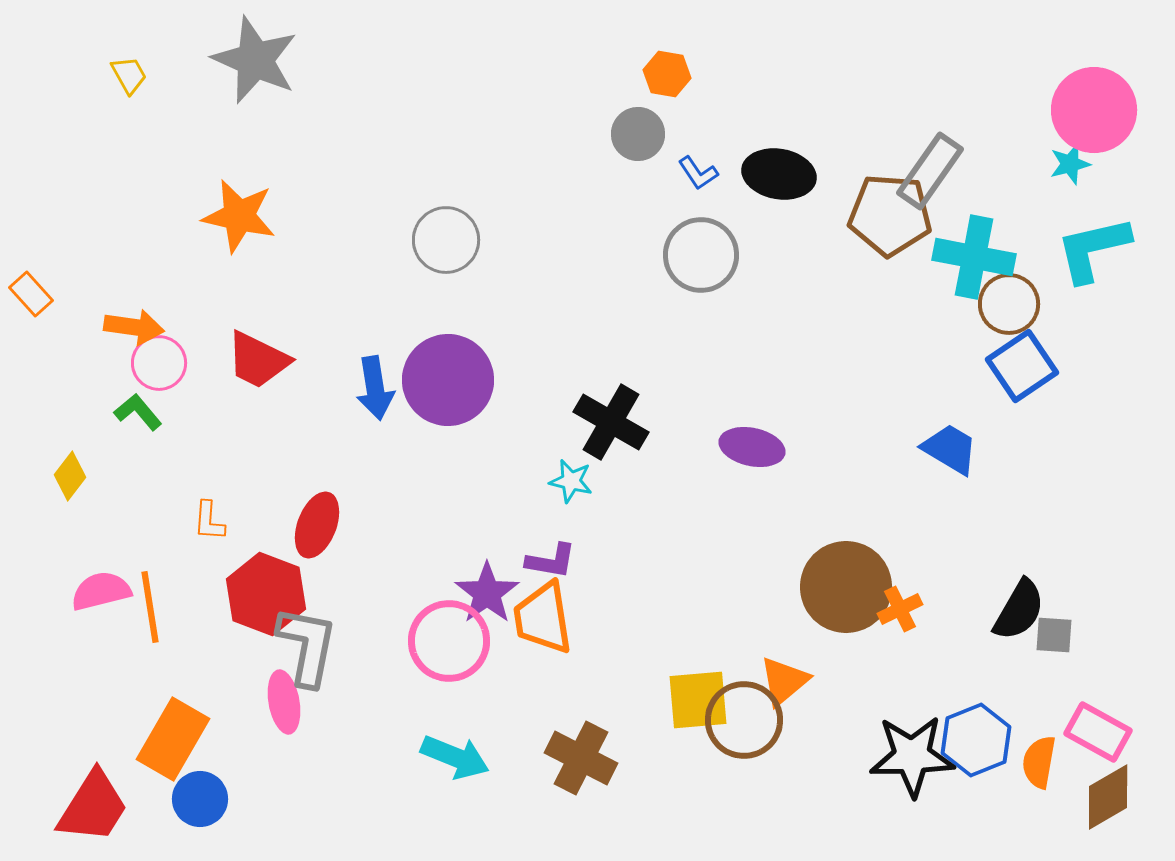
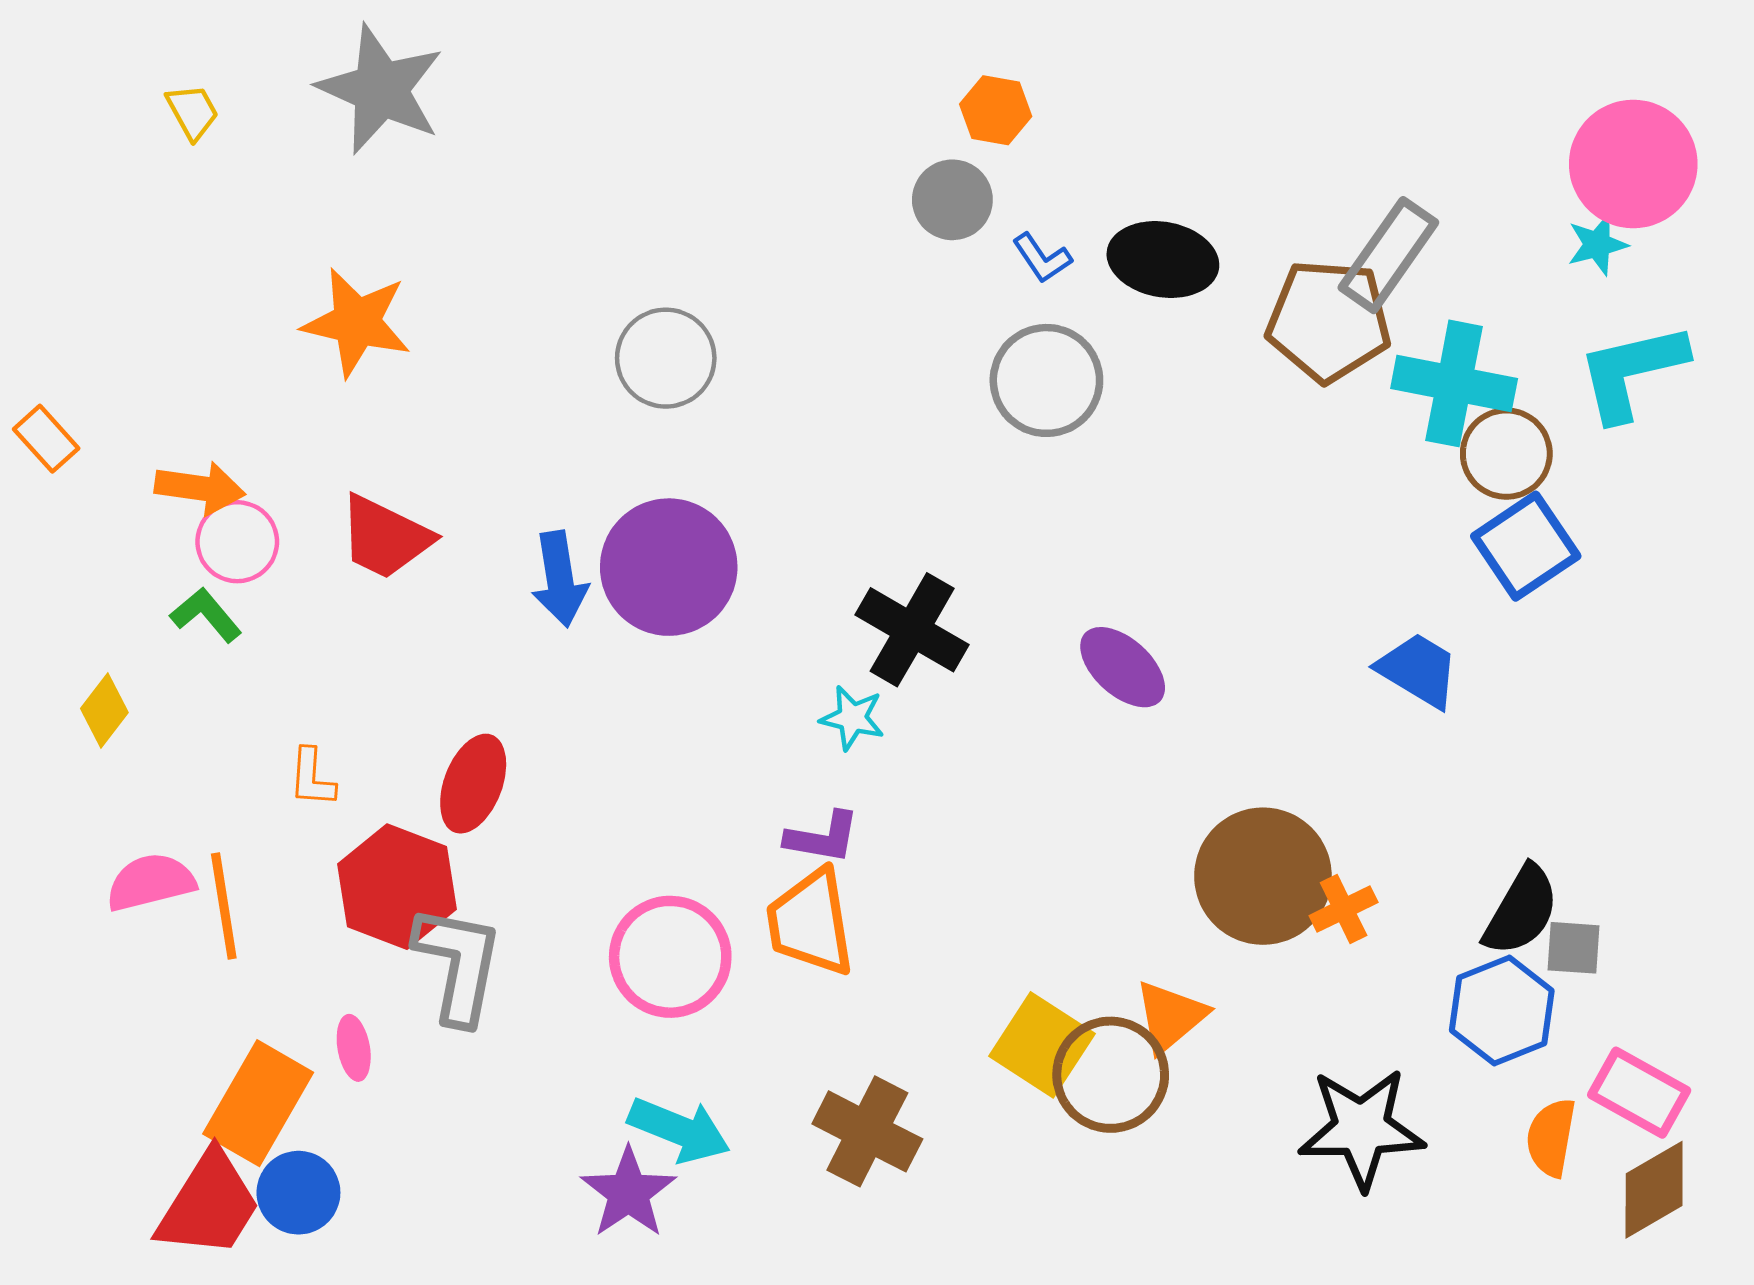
purple ellipse: (752, 447) -> (1123, 667), turned 30
purple star: (487, 593) -> (628, 1193), moved
yellow square: (698, 700) -> (1042, 1045), turned 38
pink ellipse: (284, 702) -> (354, 1048), moved, size x0.7
blue hexagon: (976, 740) -> (1502, 1011), moved
red trapezoid: (93, 807) -> (209, 1205), moved

